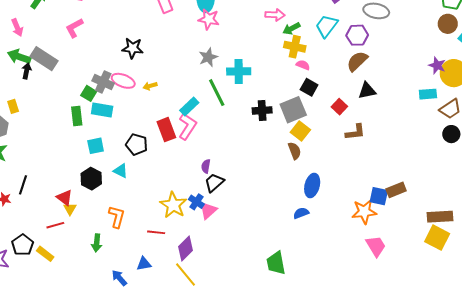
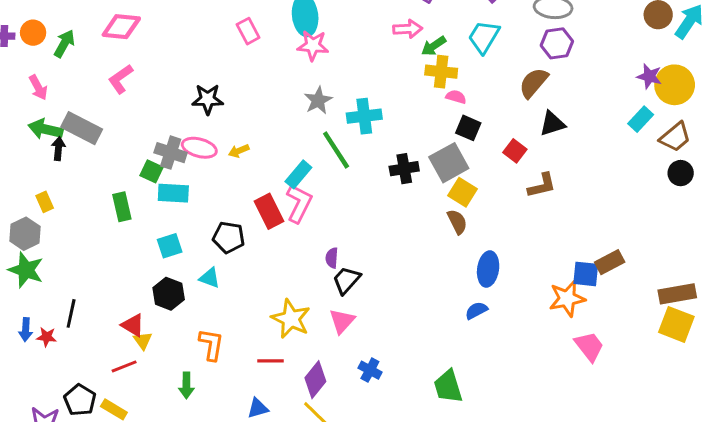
purple hexagon: (357, 35) -> (557, 43), moved
cyan rectangle: (428, 94) -> (641, 119), turned -36
green rectangle: (77, 116) -> (122, 207), moved
blue cross: (196, 202) -> (370, 370), moved

